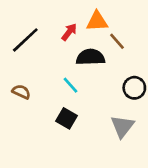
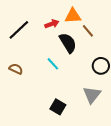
red arrow: (69, 32) -> (52, 24), turned 32
black semicircle: (90, 57) -> (68, 43), turned 60
black square: (67, 118) -> (58, 107), moved

